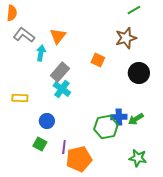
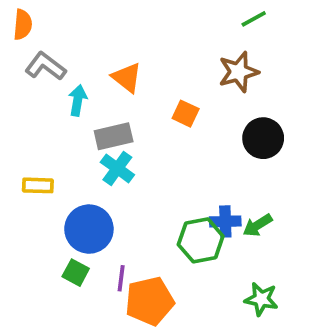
orange triangle: (58, 36) -> (127, 78), moved, turned -30
gray rectangle: (60, 72) -> (114, 136), turned 36
blue circle: (47, 121) -> (89, 229), size x1.6

